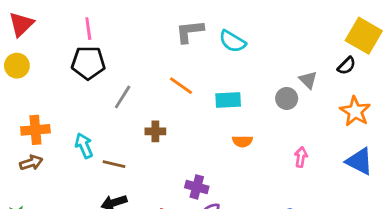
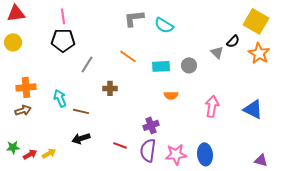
red triangle: (21, 24) -> (16, 13), turned 36
black semicircle: (347, 66) -> (233, 41), moved
gray circle: (287, 98) -> (189, 65), moved
orange star: (355, 111) -> (259, 53), moved
pink arrow: (301, 157) -> (212, 106), size x1.5
purple cross: (197, 187) -> (151, 125), moved, turned -35

